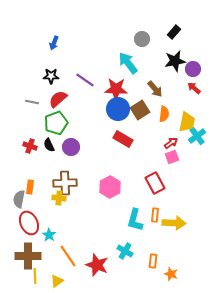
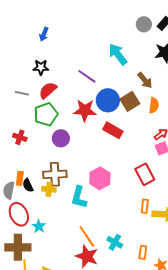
gray circle: (142, 39) -> (144, 24), moved
purple line: (85, 80) -> (87, 76), moved
red star: (116, 89) -> (85, 110), moved
black semicircle: (49, 145) -> (28, 185), moved
cyan L-shape: (135, 220) -> (79, 197), moved
orange line: (68, 256) -> (87, 236), moved

